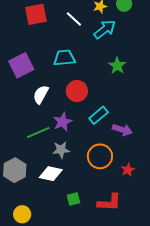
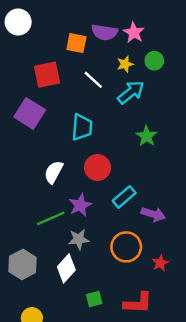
cyan trapezoid: (64, 58) -> (82, 127), turned 100
purple square: (21, 65) -> (30, 113), moved, turned -30
white diamond: (51, 174) -> (66, 268), turned -60

